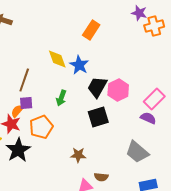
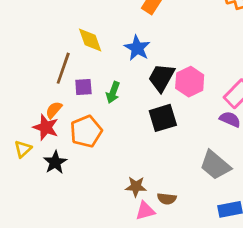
yellow diamond: (57, 59) -> (90, 40), moved
purple square: (26, 103) -> (83, 87), moved
black star: (18, 150) -> (55, 162), size x0.7
brown star: (78, 155) -> (136, 187), moved

